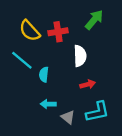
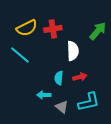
green arrow: (94, 20) -> (98, 31), moved
yellow semicircle: (30, 31) -> (27, 28), turned -75
cyan semicircle: (44, 74) -> (59, 78), moved

